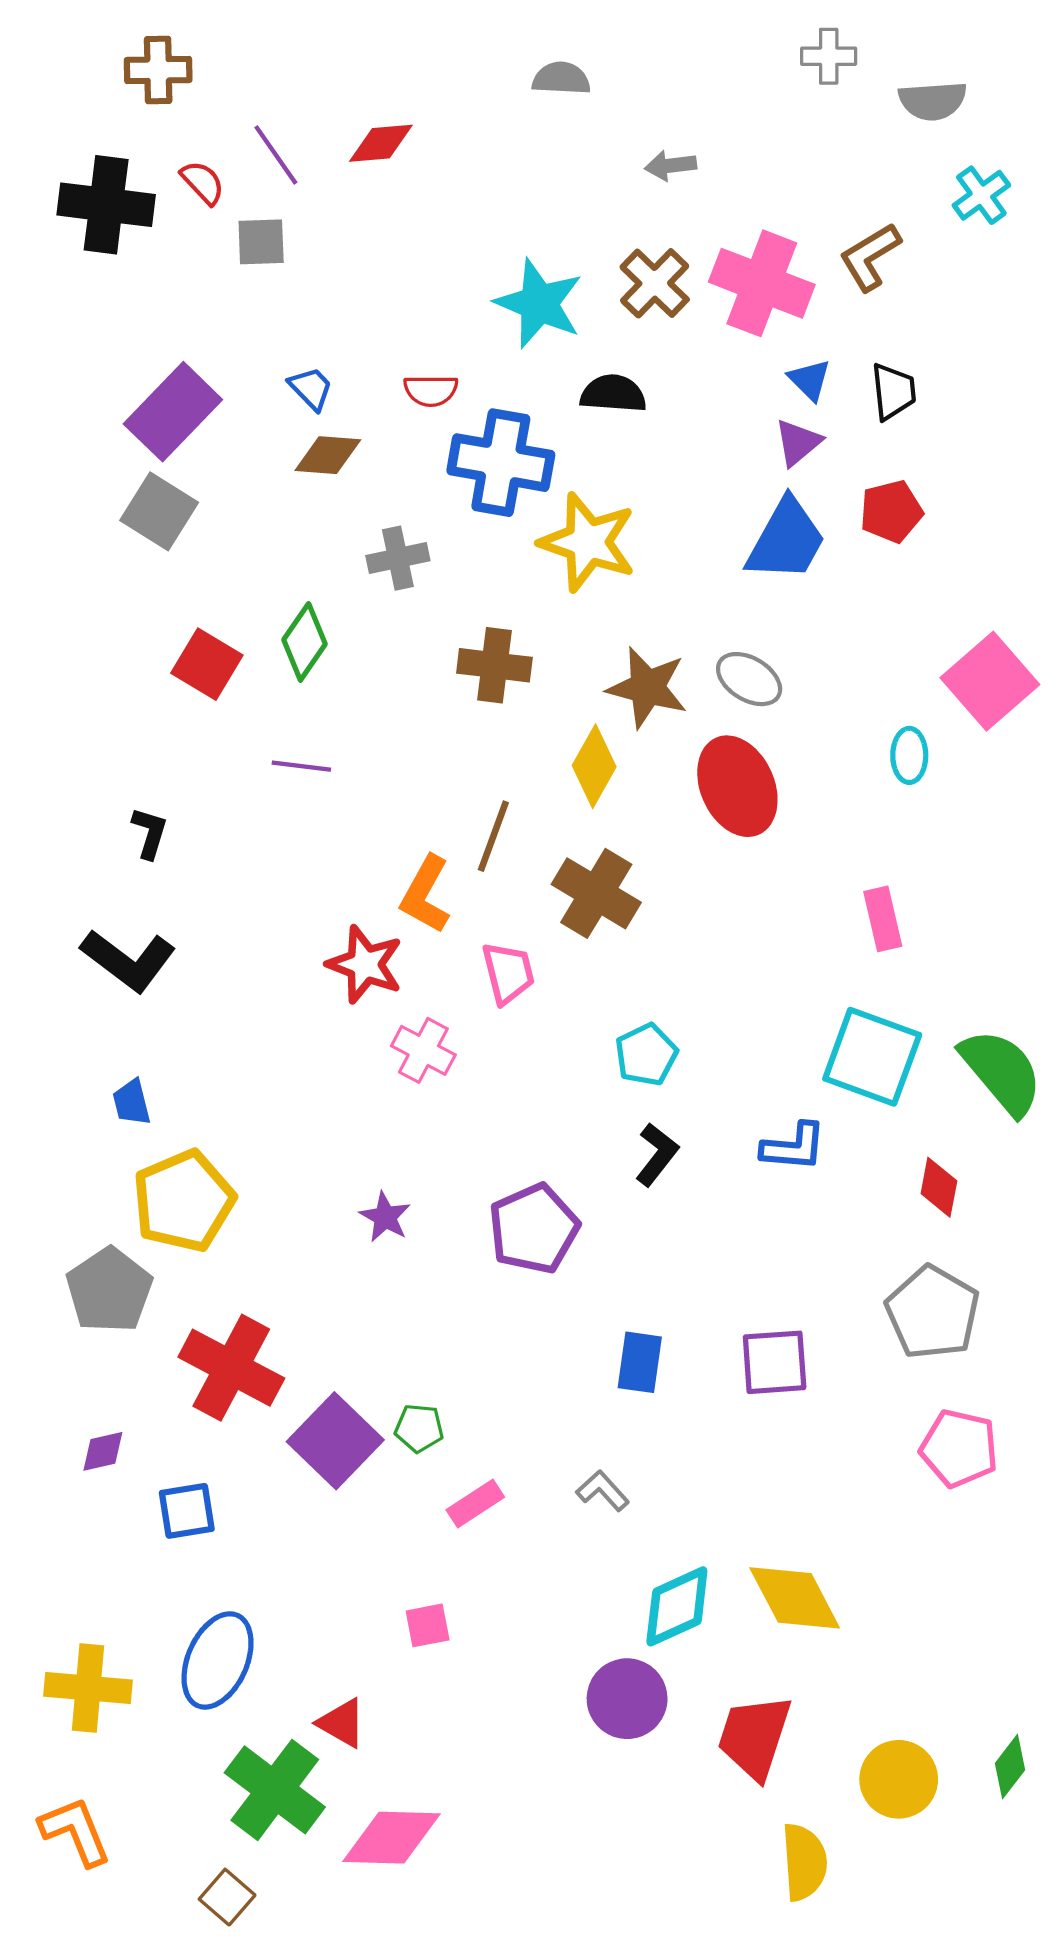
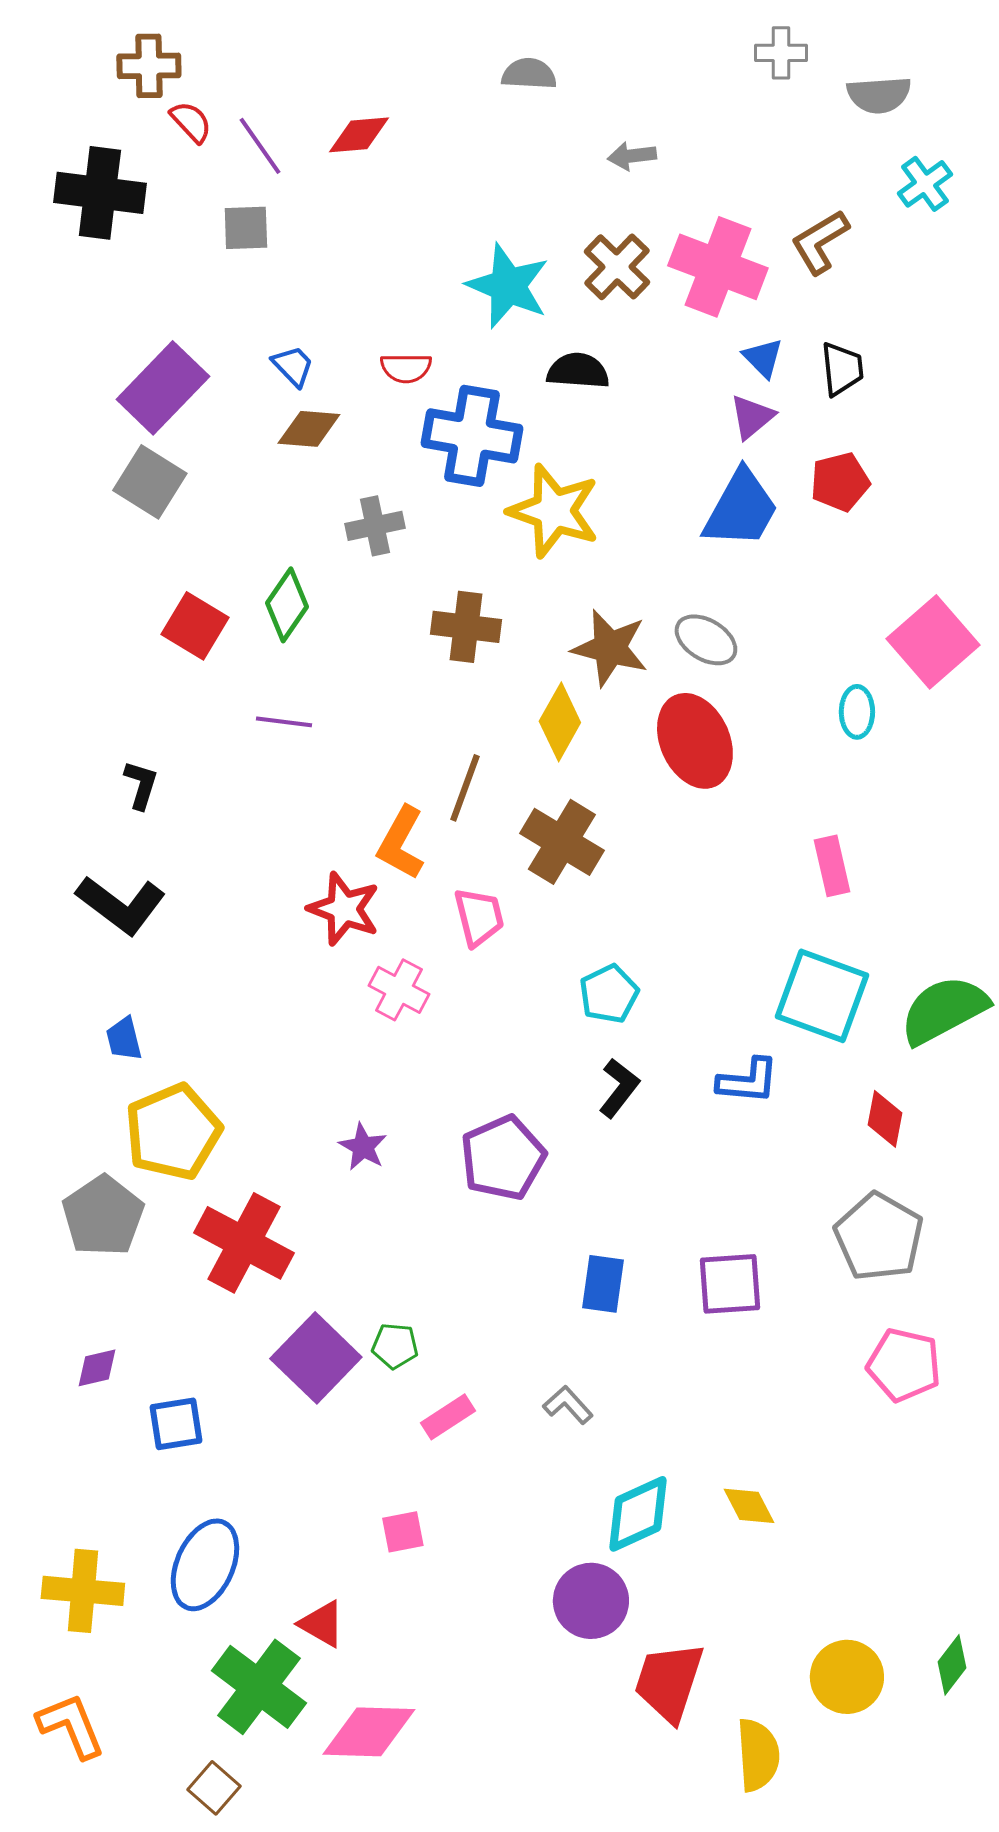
red semicircle: (203, 182) -> (191, 122), moved
green semicircle: (1002, 1072) -> (944, 1010), turned -78
red cross: (231, 1368) -> (244, 1243), moved
yellow diamond: (795, 1598) -> (749, 1506), size x0.6
red trapezoid: (754, 1737) -> (669, 1682), moved

